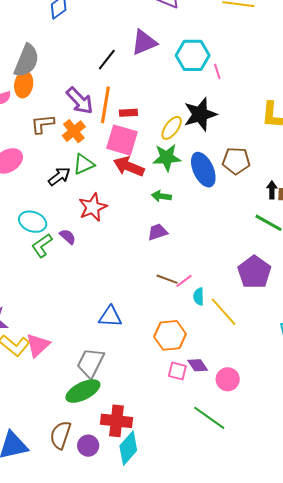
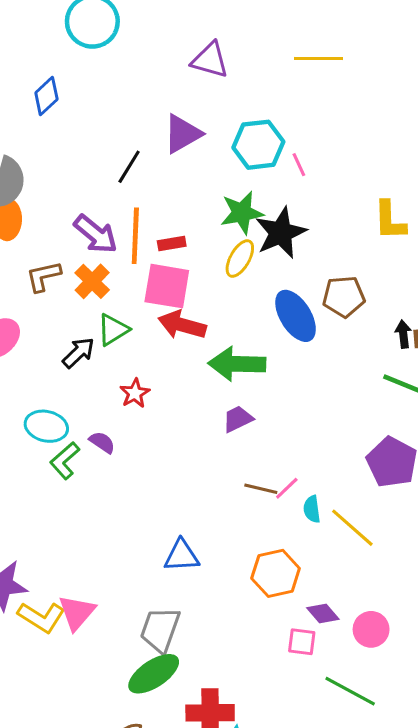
green star: (167, 158) -> (242, 213), moved
green arrow: (161, 196) -> (237, 364), size x1.8
red star: (93, 207) -> (135, 393), size x0.7
pink square: (177, 371) -> (302, 642), moved

